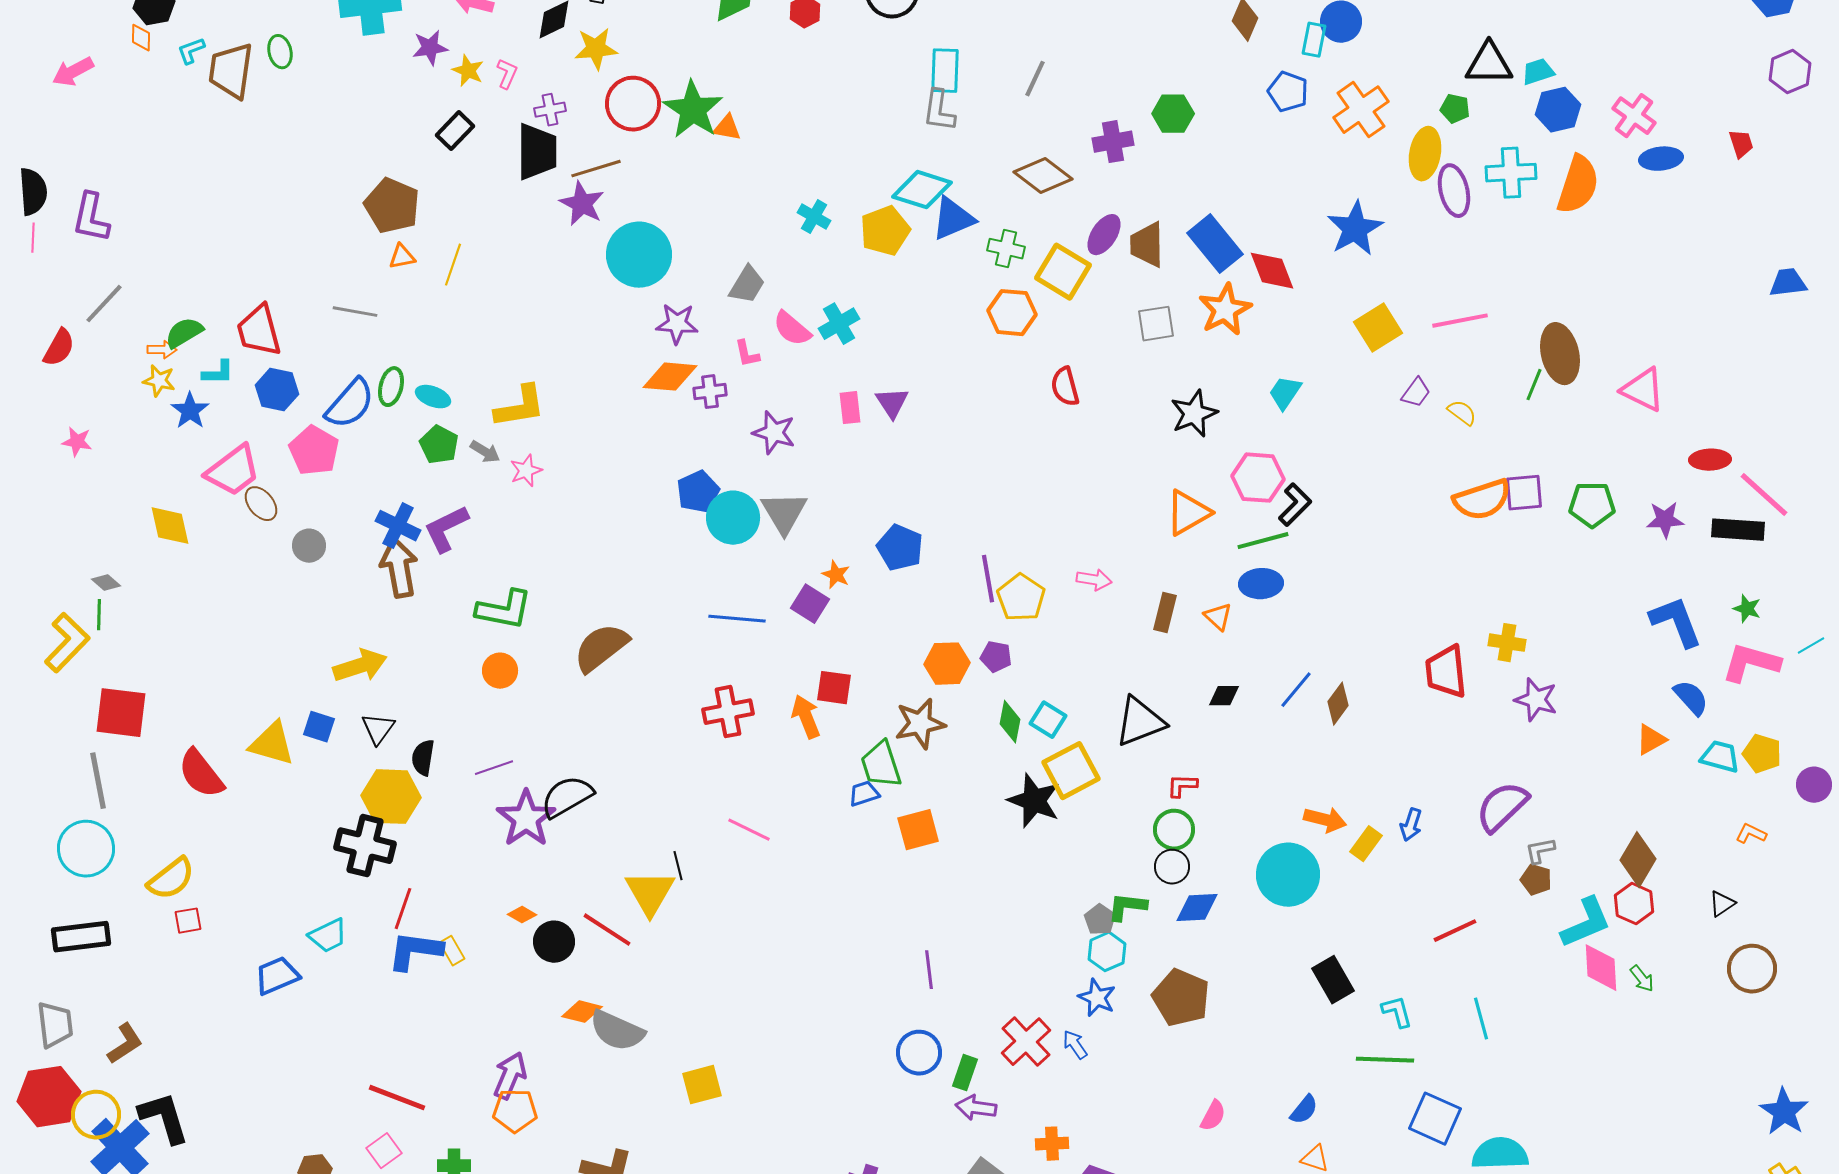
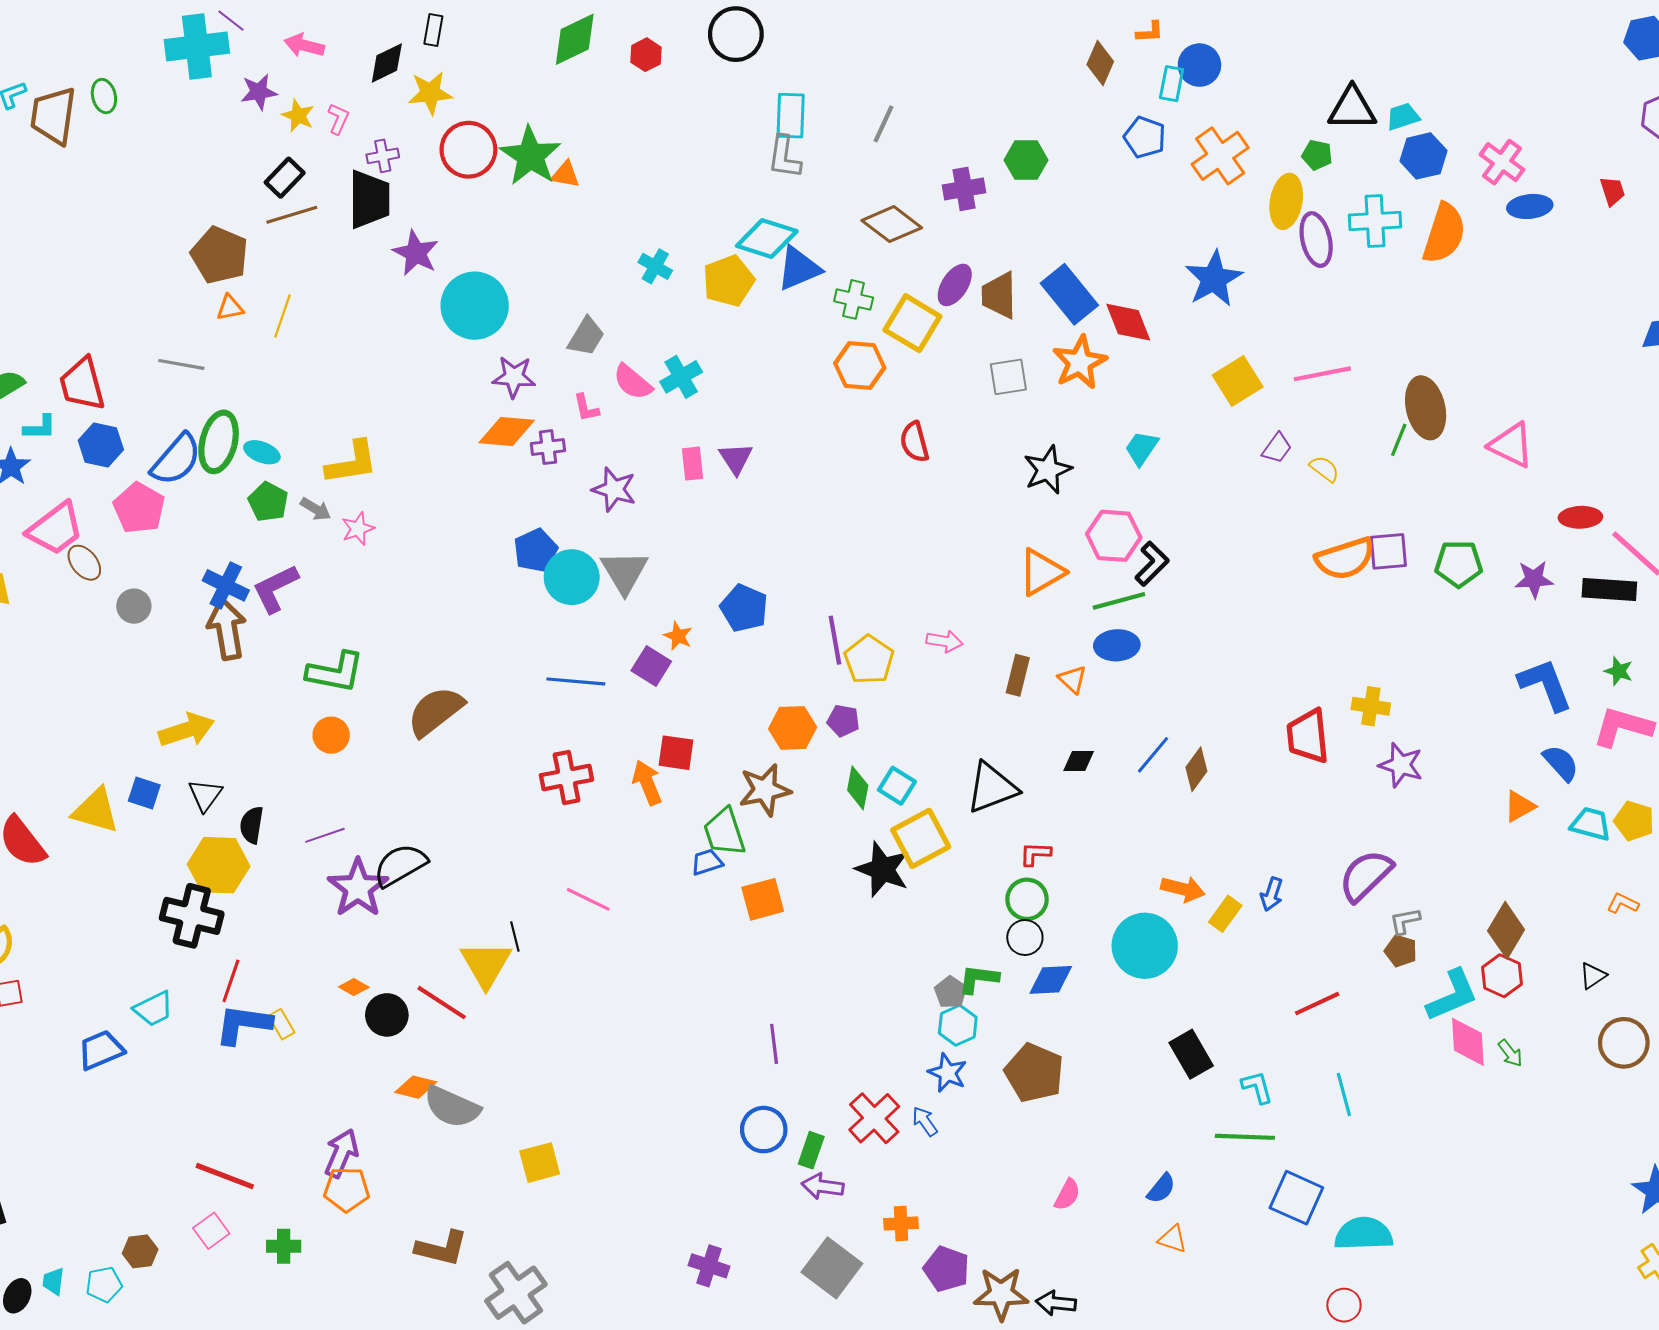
brown line: (596, 169) -> (292, 215), moved
green ellipse: (391, 387) -> (219, 442), size x1.5

